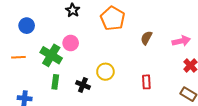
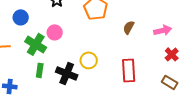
blue circle: (27, 26) -> (21, 17), moved
red rectangle: (146, 82) -> (129, 70), size x1.6
black cross: (83, 85) -> (67, 73), size x1.5

